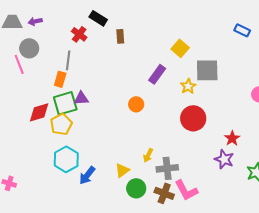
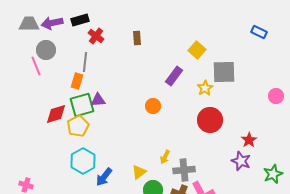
black rectangle: (98, 18) -> (80, 20), moved, turned -48
purple arrow: (35, 21) -> (52, 23), size x1.5

